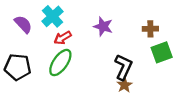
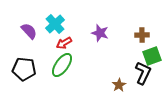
black L-shape: (123, 67) -> (143, 73), moved

